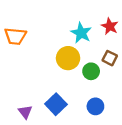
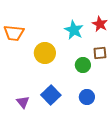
yellow circle: (68, 58) -> (45, 53), moved
brown square: (110, 58) -> (100, 53), turned -32

